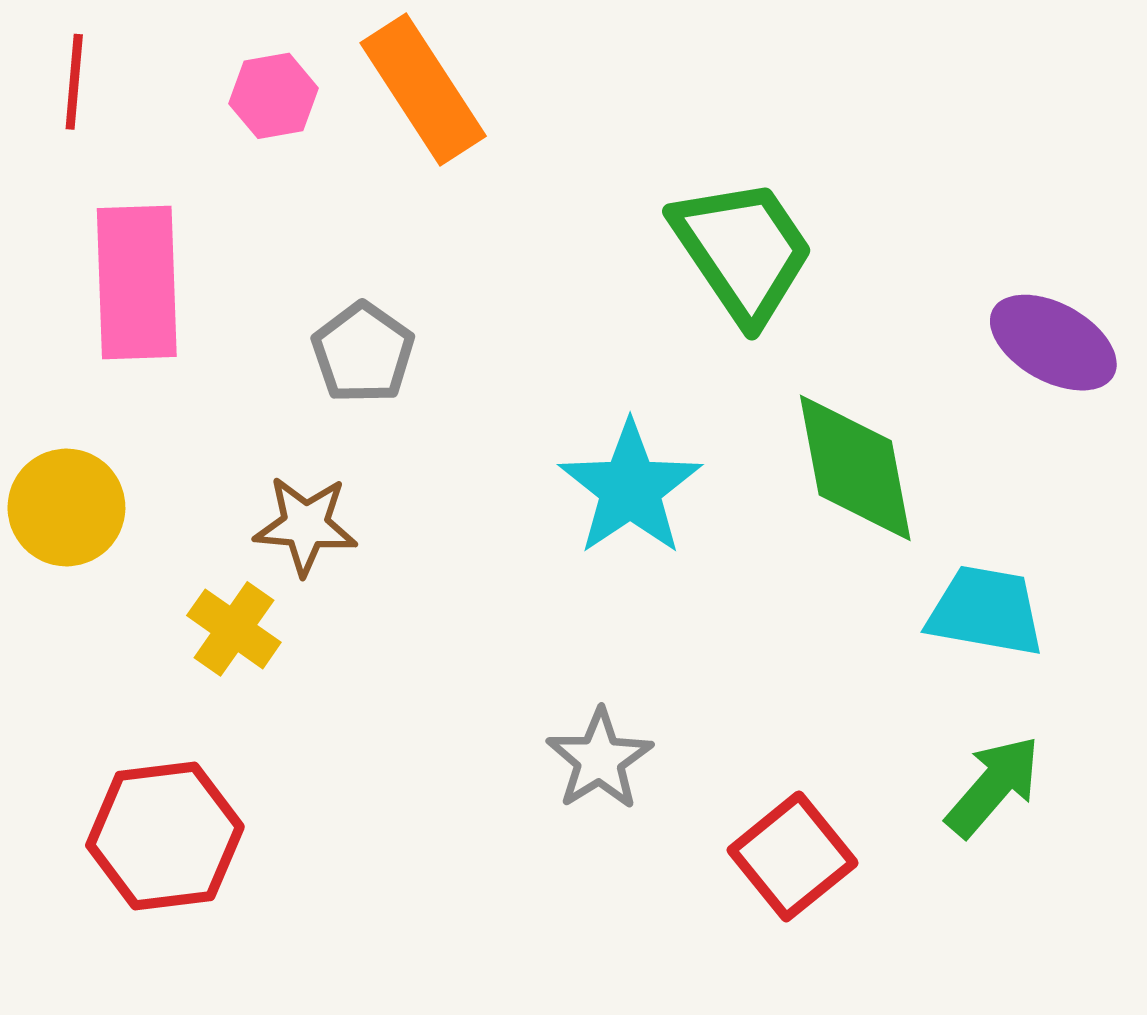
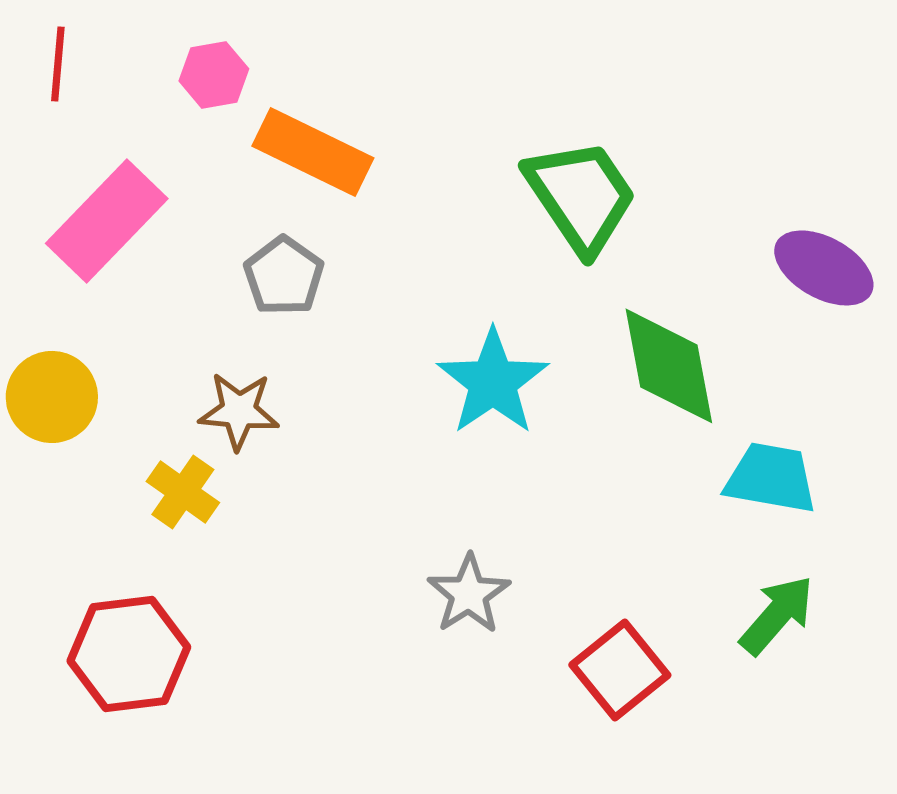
orange rectangle: (423, 89) -> (313, 152), moved, turned -31
pink rectangle: (137, 283) -> (107, 221), turned 46

